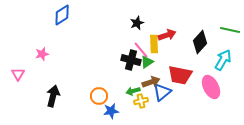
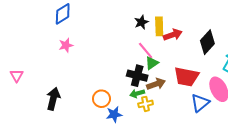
yellow rectangle: (154, 44) -> (159, 26), moved
pink star: (42, 54) -> (66, 45), moved
black cross: (131, 60) -> (137, 76), moved
blue triangle: (162, 92) -> (200, 103), moved

